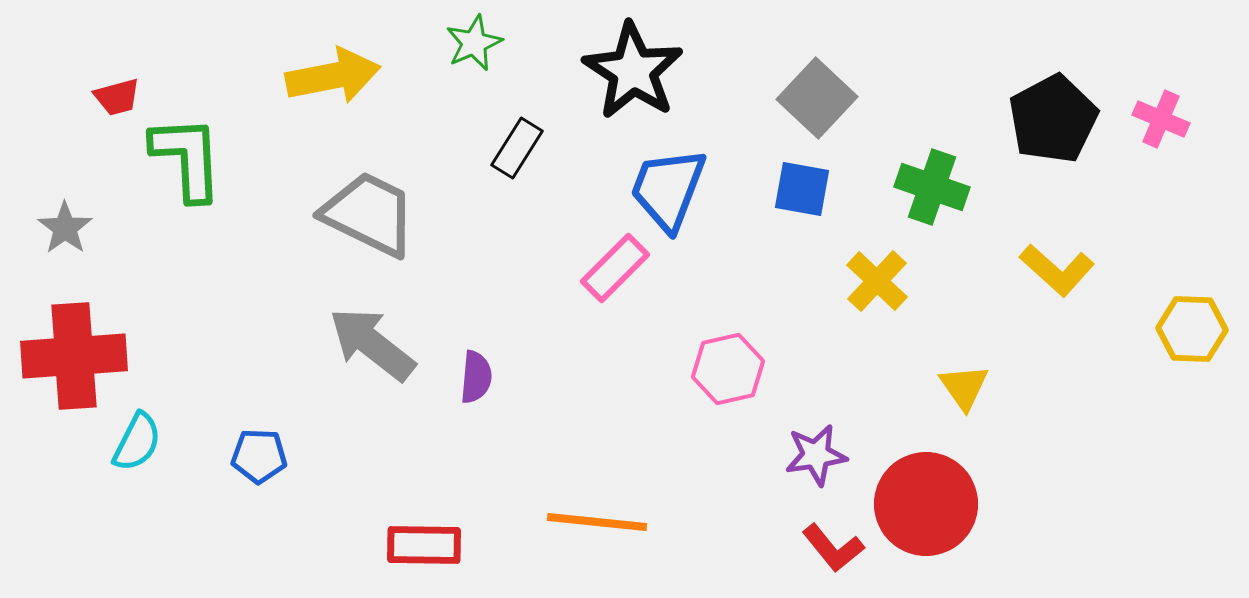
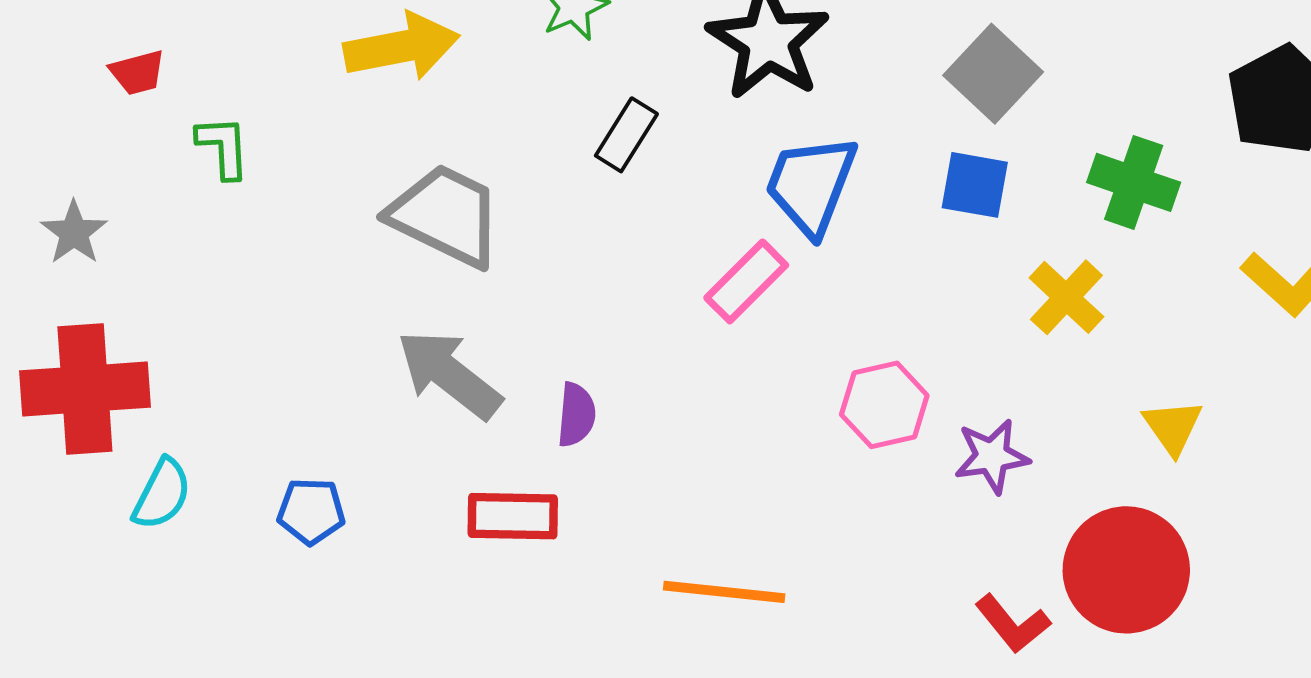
green L-shape: (187, 158) -> (223, 147), size x0.6
purple star: (816, 455) -> (992, 456), moved
red rectangle: (424, 545) -> (513, 516), moved

